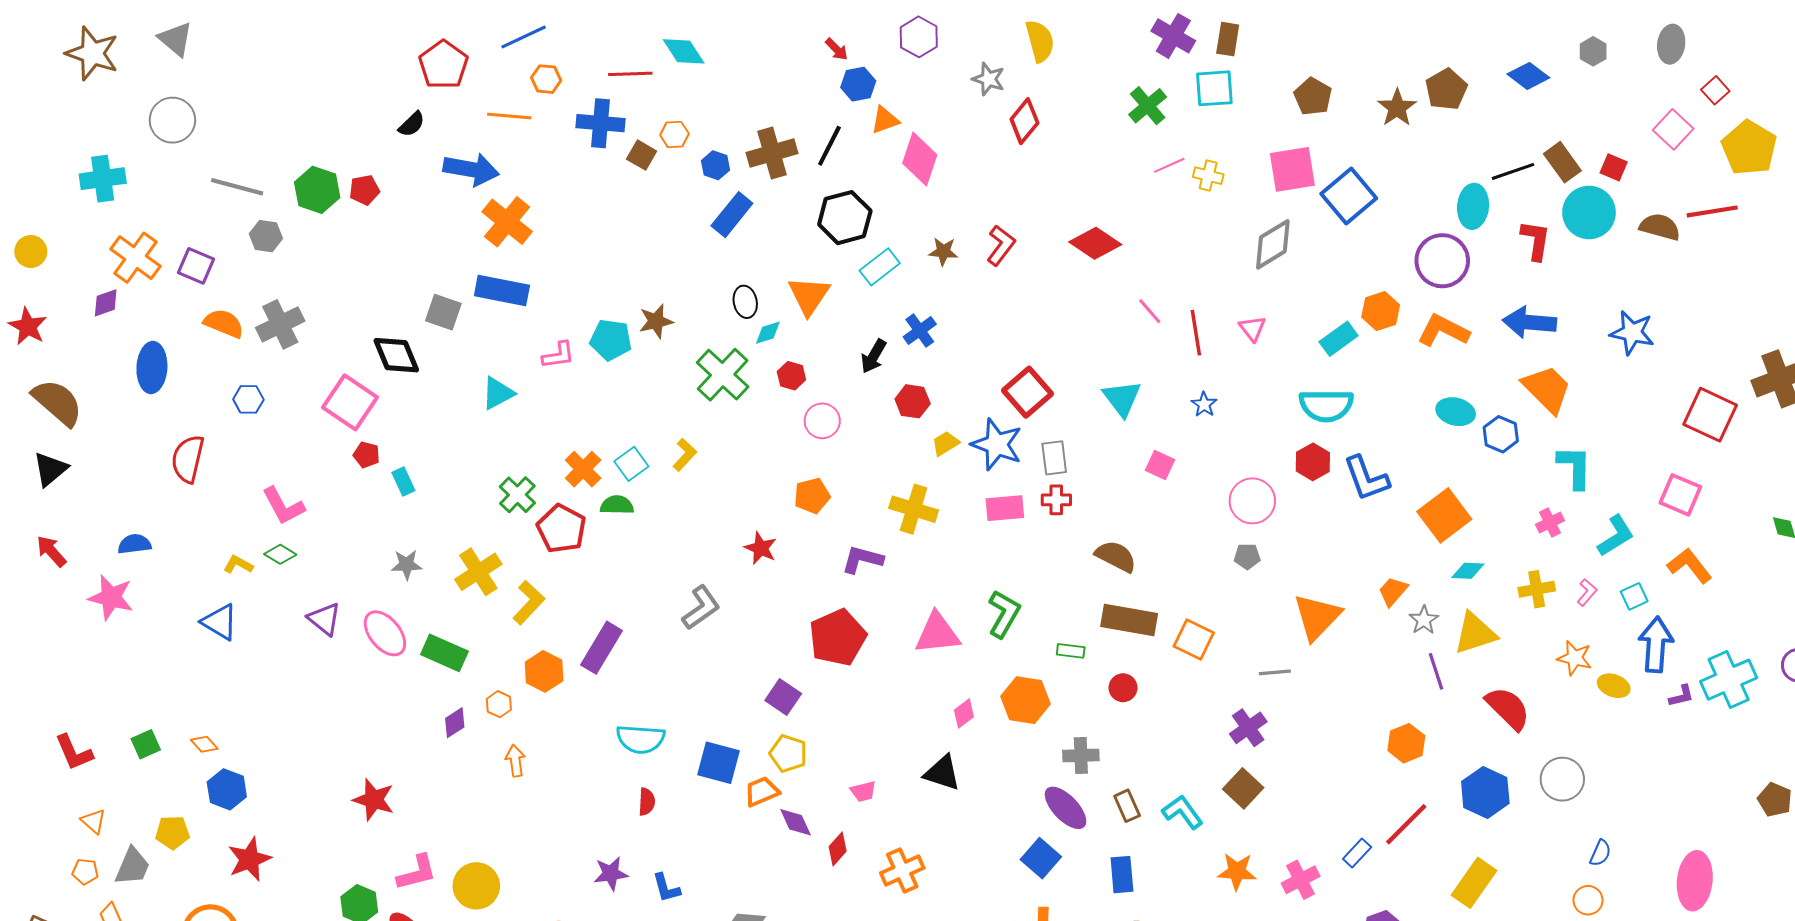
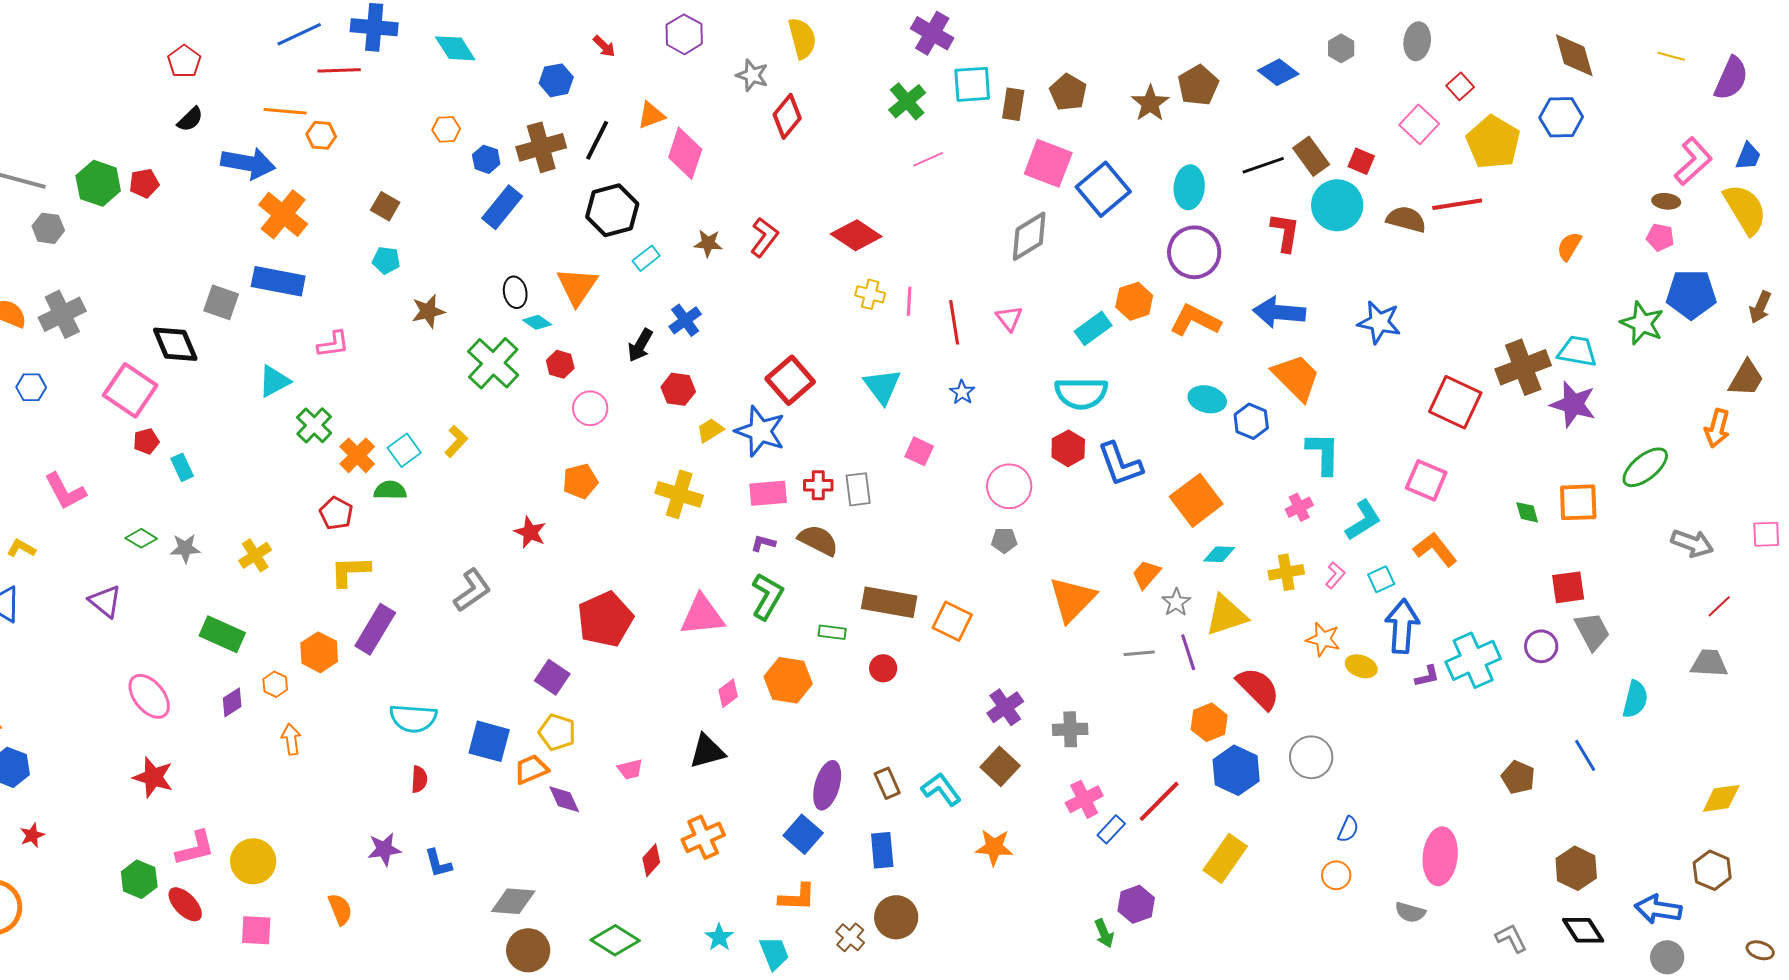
brown rectangle: (1228, 39) -> (1013, 104), moved
red pentagon: (443, 65) -> (184, 61), moved, size x0.7
red line: (630, 74) -> (339, 70), moved
orange hexagon: (546, 79) -> (321, 135), moved
blue hexagon: (858, 84) -> (556, 80), moved
blue cross: (601, 123) -> (374, 27), moved
brown square: (642, 155) -> (385, 206), moved
pink square: (1292, 169) -> (1048, 163), turned 30
yellow cross: (1208, 176) -> (870, 294), moved
cyan ellipse: (1473, 206) -> (1189, 187), moved
cyan rectangle: (880, 267) -> (646, 258), size x0.7
pink line: (1150, 311) -> (909, 301), turned 44
cyan diamond: (768, 333) -> (537, 322), turned 52
cyan pentagon: (611, 340) -> (386, 260), moved, size x0.7
red pentagon: (366, 455) -> (146, 441), turned -30
gray rectangle: (1054, 458) -> (858, 489), moved
green cross: (517, 495) -> (314, 425), moved
red pentagon: (561, 529) -> (336, 513), size x0.7
green diamond: (280, 554) -> (141, 538), moved
brown semicircle: (1116, 556) -> (818, 540), moved
purple L-shape: (862, 559) -> (763, 543), moved, size x0.6
yellow cross: (478, 572) -> (255, 555), size x0.7
yellow L-shape: (529, 603) -> (350, 571), moved, turned -135
pink ellipse: (385, 633) -> (149, 696), moved
gray line: (1275, 672) -> (1139, 653), moved
orange hexagon: (1406, 743) -> (1209, 722), moved
gray cross: (1081, 756) -> (1070, 729), moved
black triangle: (942, 773) -> (707, 751), turned -33
purple ellipse: (1066, 808) -> (827, 785), turned 60
red diamond: (838, 849) -> (651, 860), moved
red star: (249, 859) -> (32, 835), size x0.6
orange cross: (902, 870) -> (703, 837), moved
pink cross: (1301, 880) -> (1084, 799), moved

